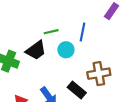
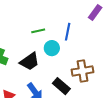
black trapezoid: (36, 50) -> (30, 61), moved

